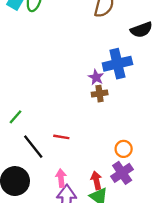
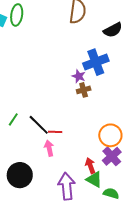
black line: (33, 147) -> (39, 125), moved
orange circle: (124, 149) -> (110, 135), size x1.5
pink arrow: (61, 178) -> (49, 148), moved

